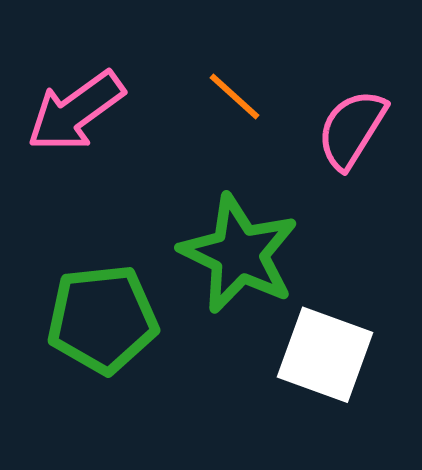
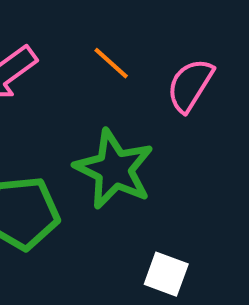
white square: (325, 355) -> (166, 274), moved, size x0.7

